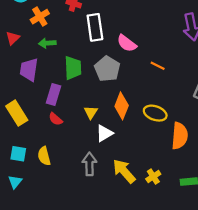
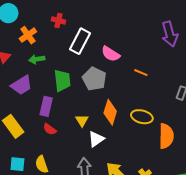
white rectangle: (95, 27) -> (80, 41), turned 40
purple trapezoid: (29, 70) -> (22, 85), turned -125

